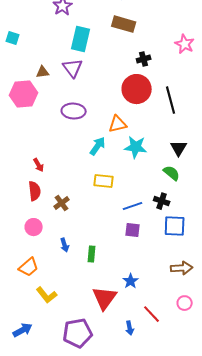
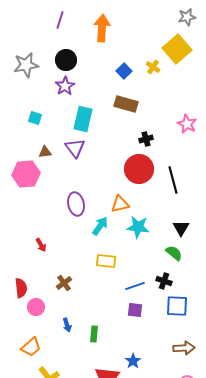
cyan square: (13, 38) -> (35, 118), moved
purple ellipse: (74, 111) -> (76, 204), moved, turned 75
red semicircle: (35, 191) -> (21, 288), moved

